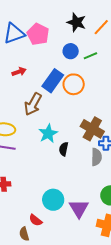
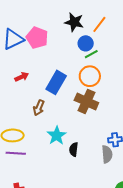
blue circle: (71, 51) -> (86, 43), moved
orange circle: (74, 84) -> (90, 76), moved
brown arrow: (33, 104) -> (39, 108), size x0.7
brown cross: (92, 129) -> (86, 101), moved

